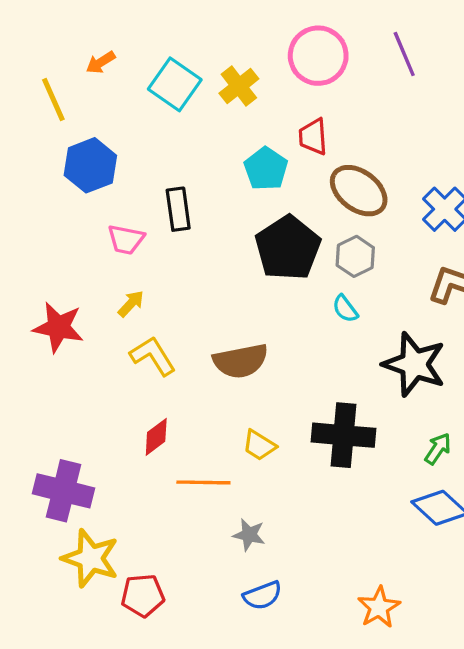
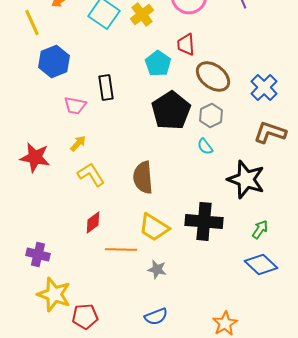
brown semicircle: (241, 361) -> (143, 177), turned 96
yellow trapezoid: (259, 445) -> (154, 227), size x1.5
purple cross: (63, 491) -> (38, 254), size x0.7
gray star: (249, 535) -> (157, 269), moved

